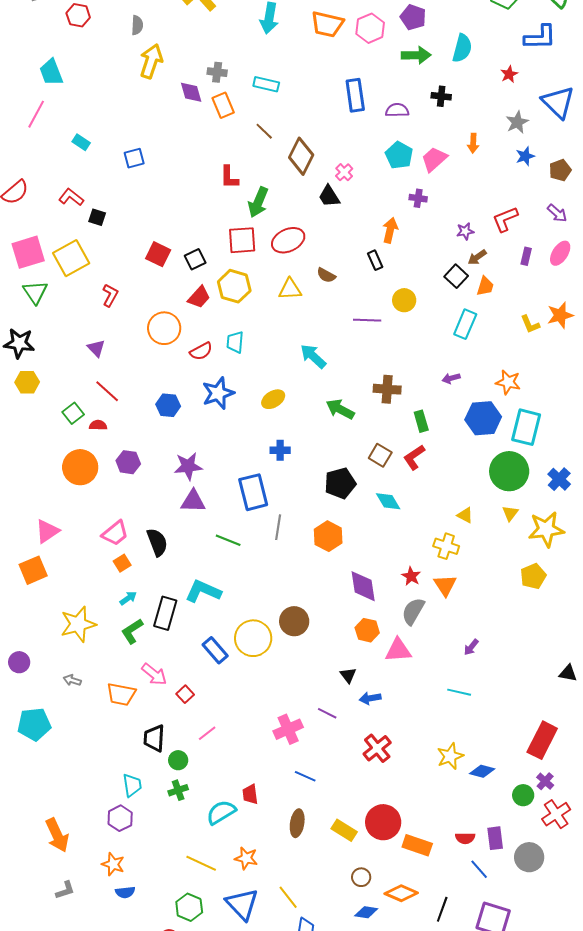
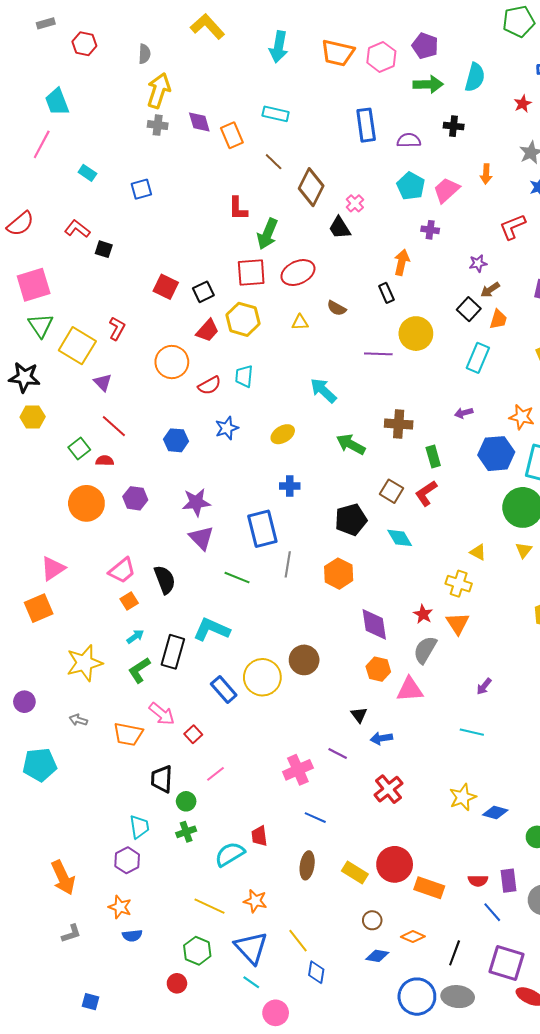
gray cross: (217, 72) -> (158, 125), moved
red L-shape: (505, 219) -> (513, 227), moved
yellow square: (71, 258) -> (77, 346), moved, turned -30
yellow triangle: (290, 289) -> (300, 322), size x0.7
yellow circle: (404, 300) -> (416, 334), size x1.4
blue star: (218, 393) -> (227, 428), size x0.7
purple triangle: (193, 501) -> (201, 538), turned 44
orange diamond: (401, 893) -> (413, 937), size x0.7

